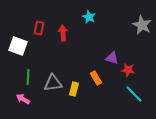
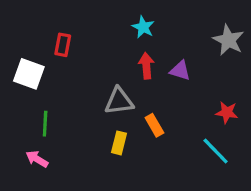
red arrow: (63, 33) -> (146, 66), moved
purple triangle: (112, 58) -> (180, 71), moved
red star: (128, 70) -> (227, 112), moved
gray triangle: (53, 83) -> (119, 101), moved

